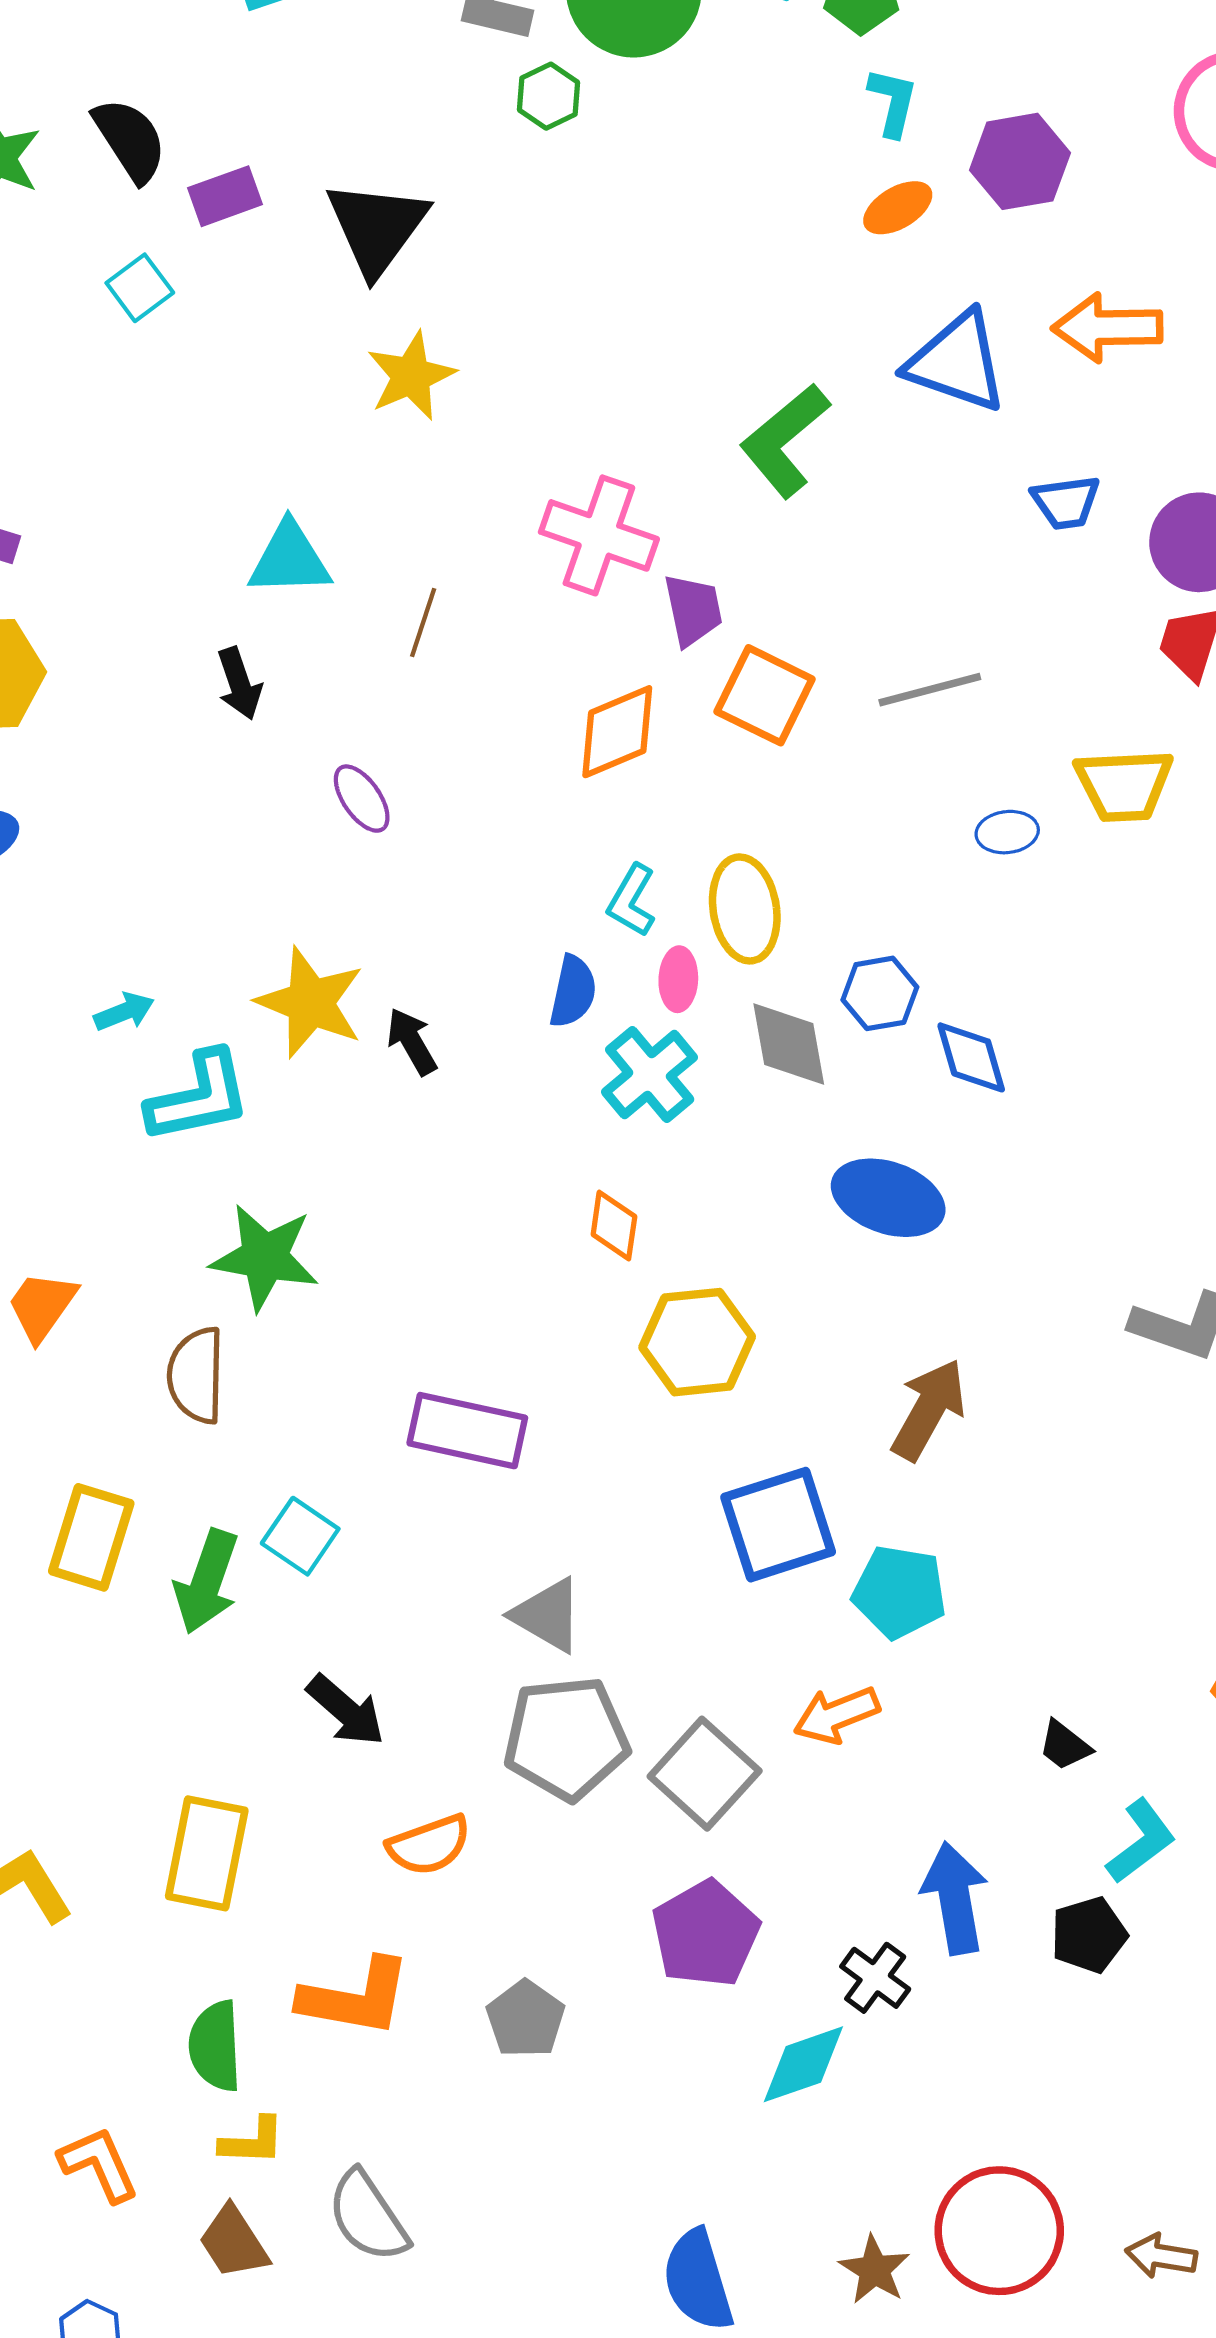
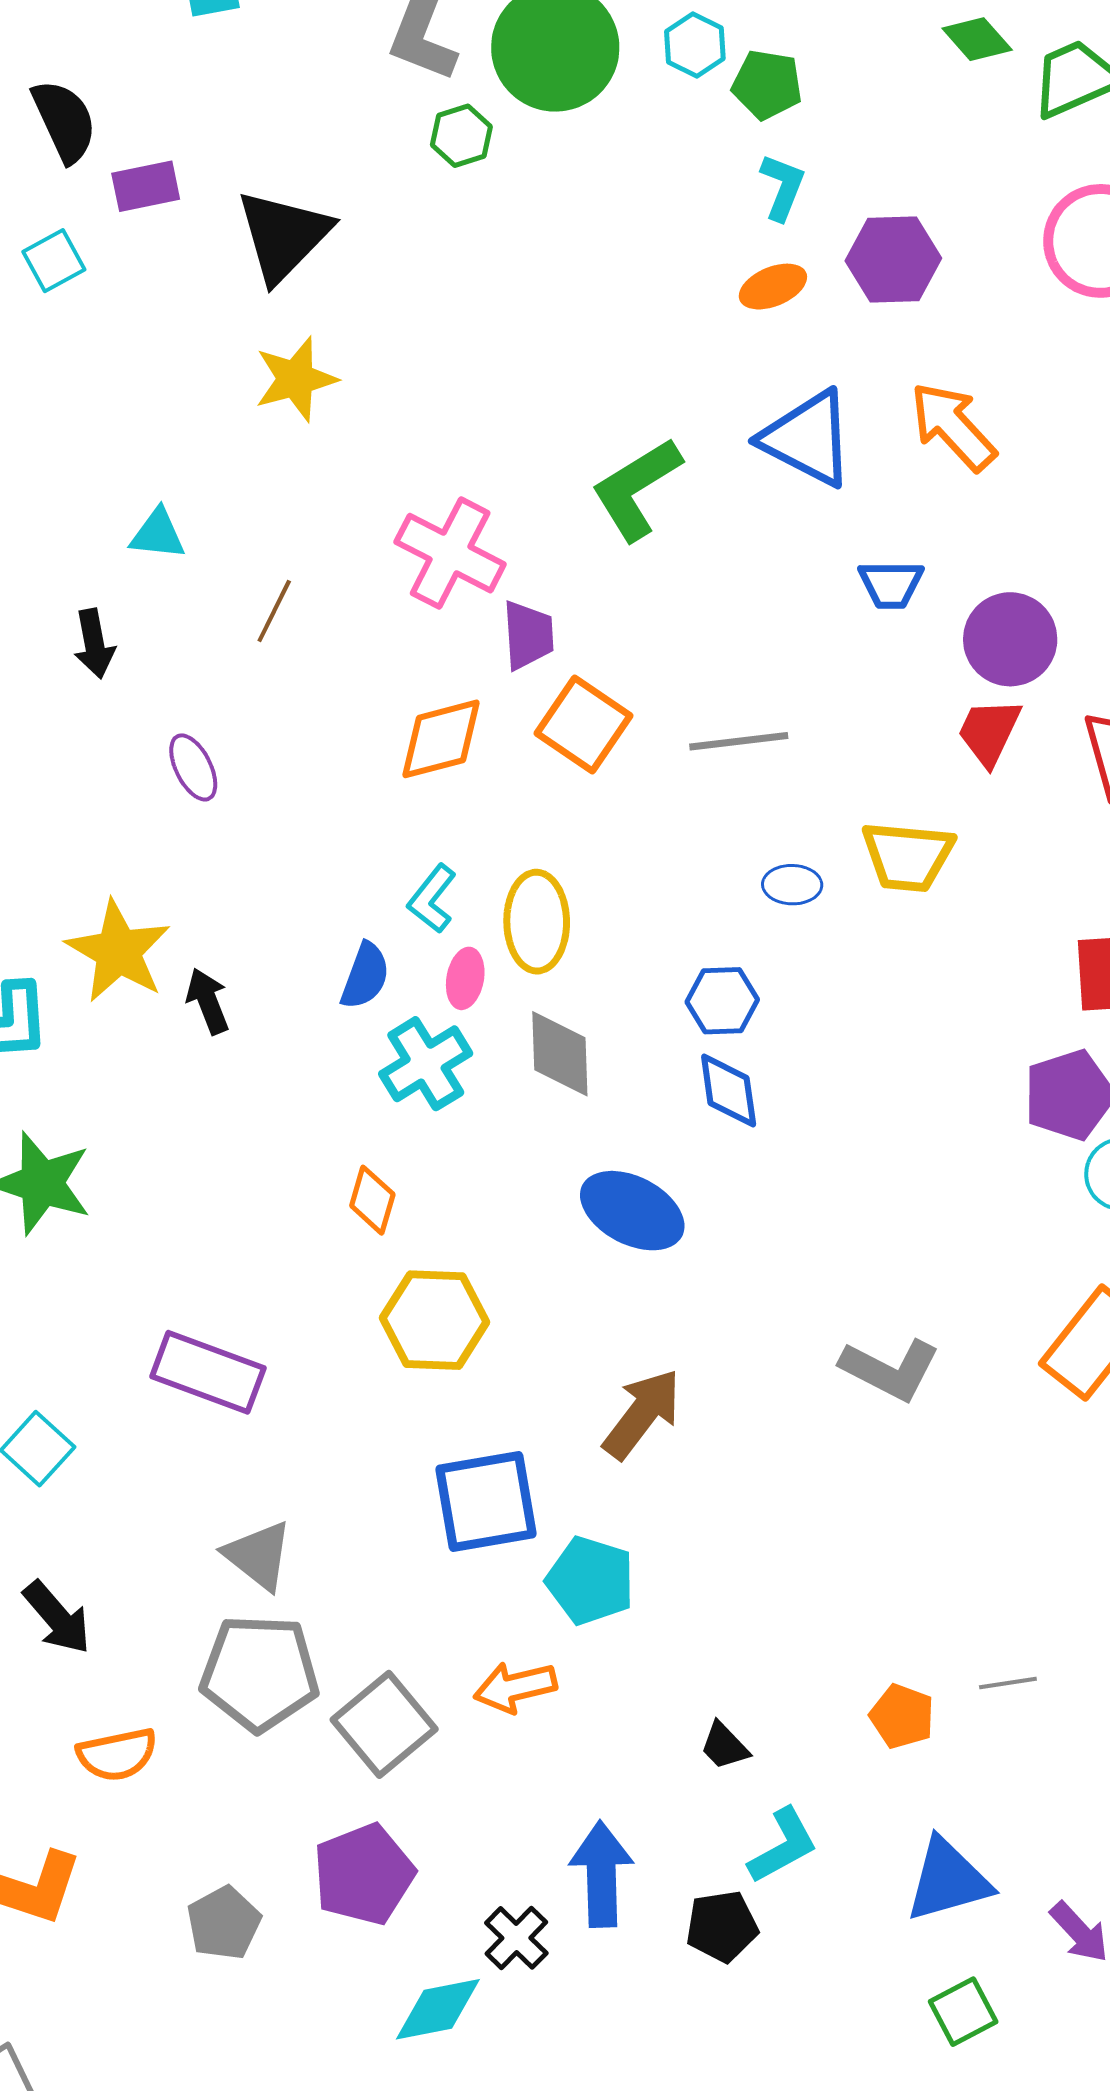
orange arrow: (1107, 328) -> (953, 426), turned 40
cyan triangle: (289, 559) -> (158, 534), size x0.7
blue hexagon: (880, 993) -> (722, 1001), moved
gray pentagon: (526, 2019) -> (224, 1923), moved

